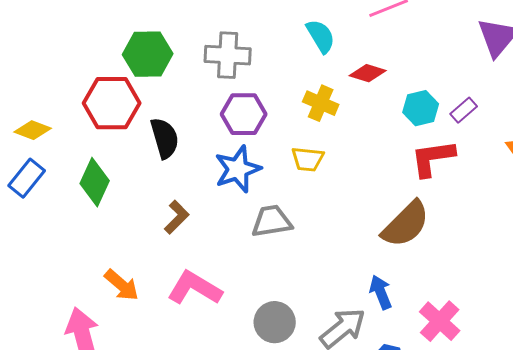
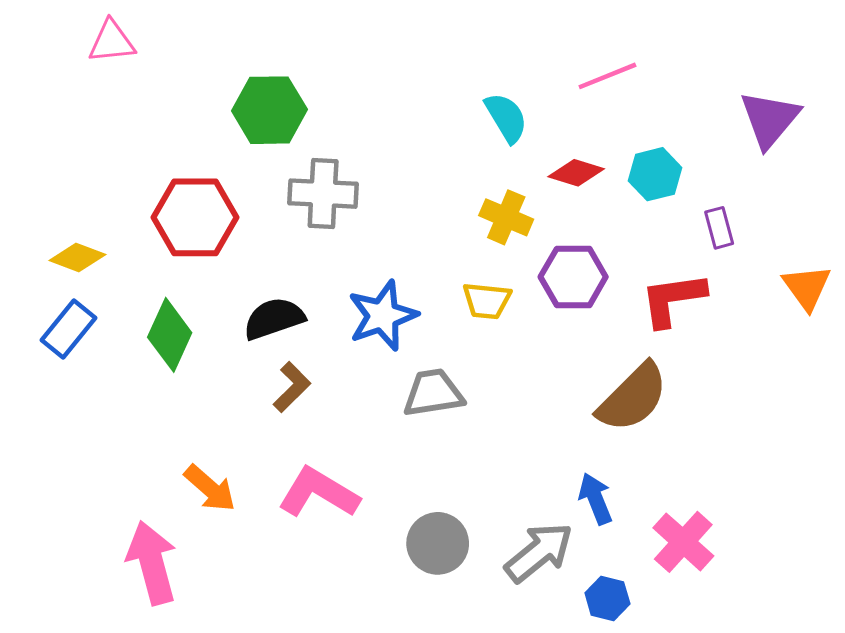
green hexagon: (148, 54) -> (269, 110), moved
gray cross: (228, 55) -> (323, 194), moved
cyan hexagon: (421, 108) -> (655, 174), moved
purple rectangle: (464, 110) -> (719, 228), turned -64
purple hexagon: (244, 114) -> (573, 277), moved
black semicircle: (165, 138) -> (274, 319), moved, turned -93

